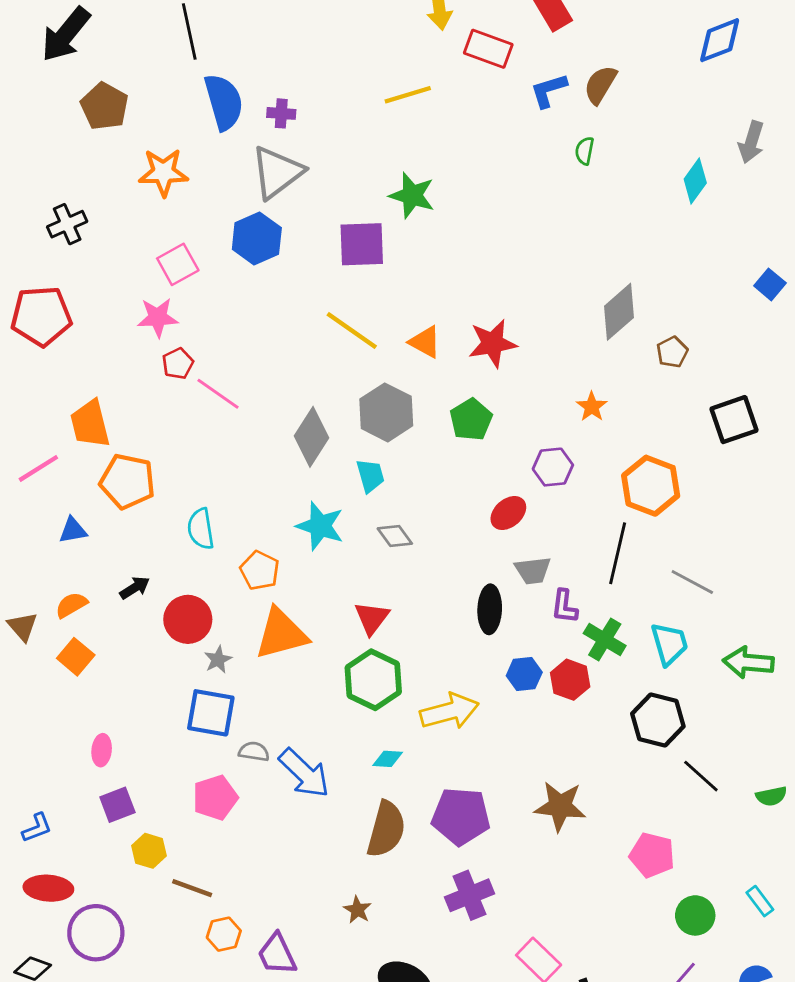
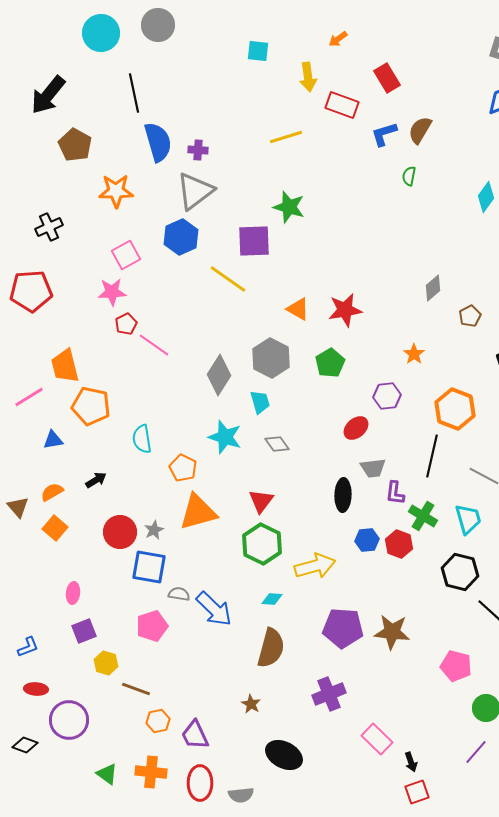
gray diamond: (619, 312) -> (433, 288), size x0.7
yellow line: (352, 330) -> (228, 279), moved
red circle: (188, 619) -> (120, 532), moved
purple pentagon: (461, 816) -> (343, 628), moved
red ellipse: (48, 888) -> (36, 689), size x0.7

